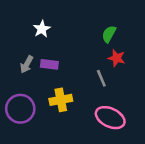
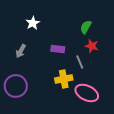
purple rectangle: (49, 64) -> (58, 49), moved
yellow cross: (61, 100) -> (64, 79), moved

